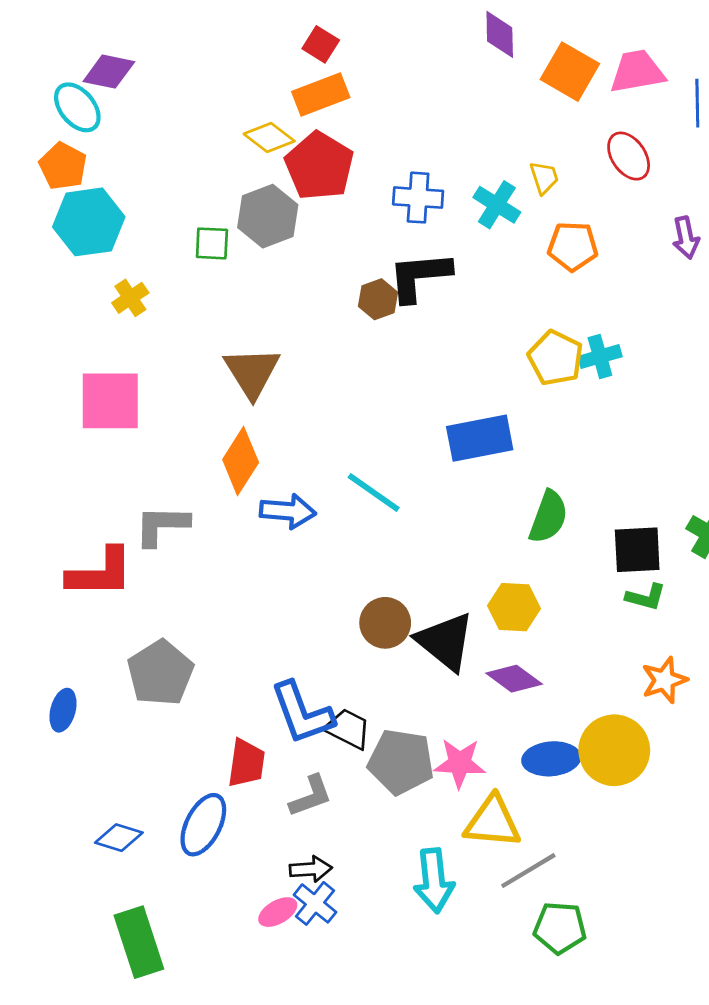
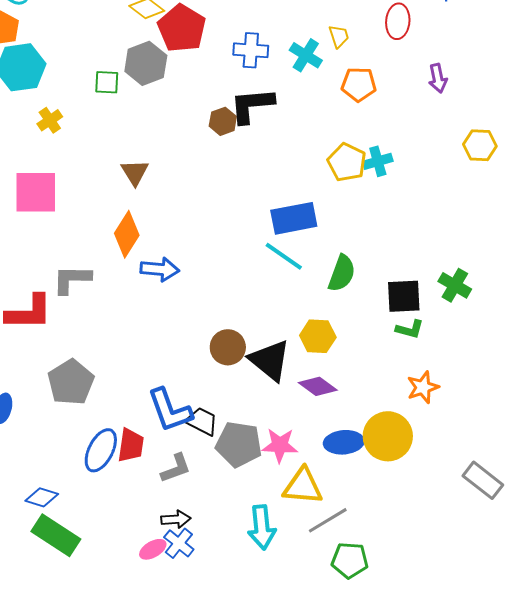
red ellipse: (629, 156) -> (398, 21), turned 40
brown triangle: (252, 372) -> (135, 172), size x0.7
cyan line: (374, 493) -> (284, 256), moved
blue ellipse: (203, 825) -> (101, 450), moved
green rectangle: (139, 942) -> (56, 535), moved, turned -39

